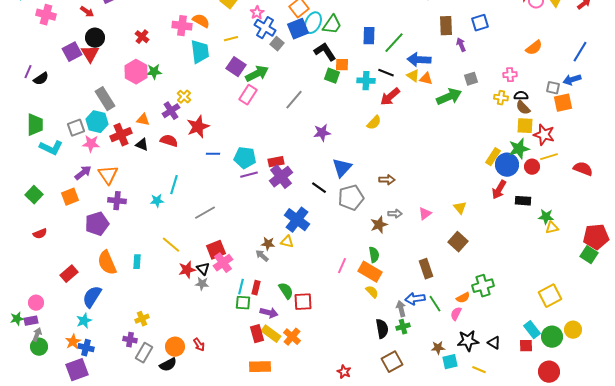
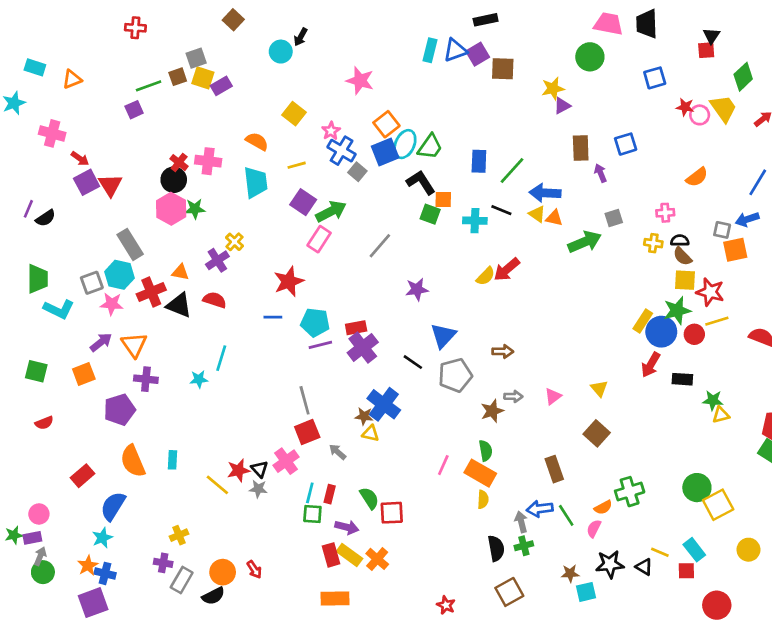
red arrow: (87, 12) -> (80, 159), moved
pink cross: (182, 26) -> (208, 161), moved
black circle: (95, 38) -> (174, 180), moved
red arrow: (390, 97) -> (507, 270), moved
red star: (198, 127) -> (289, 281), moved
black triangle: (142, 145) -> (179, 305), size x1.5
green square: (34, 195) -> (36, 371), turned -30
gray line: (205, 213) -> (305, 400), moved, turned -75
brown star: (268, 244) -> (364, 416), moved
yellow line: (171, 245) -> (217, 485), moved
red square: (216, 250) -> (307, 432), moved
yellow semicircle: (372, 292) -> (483, 499), turned 48
green circle: (552, 337) -> (697, 488), moved
yellow line: (479, 370) -> (660, 552), moved

